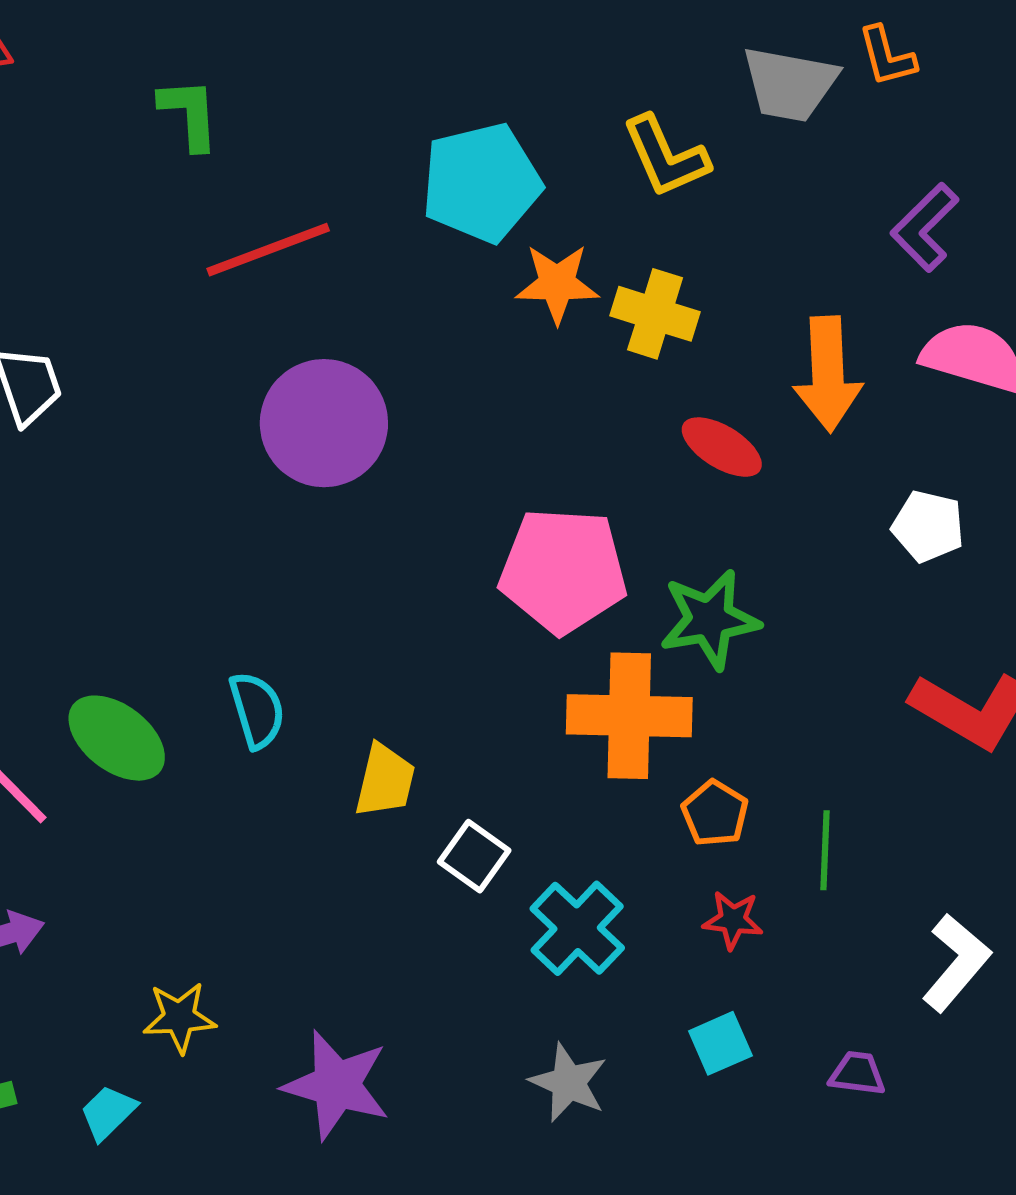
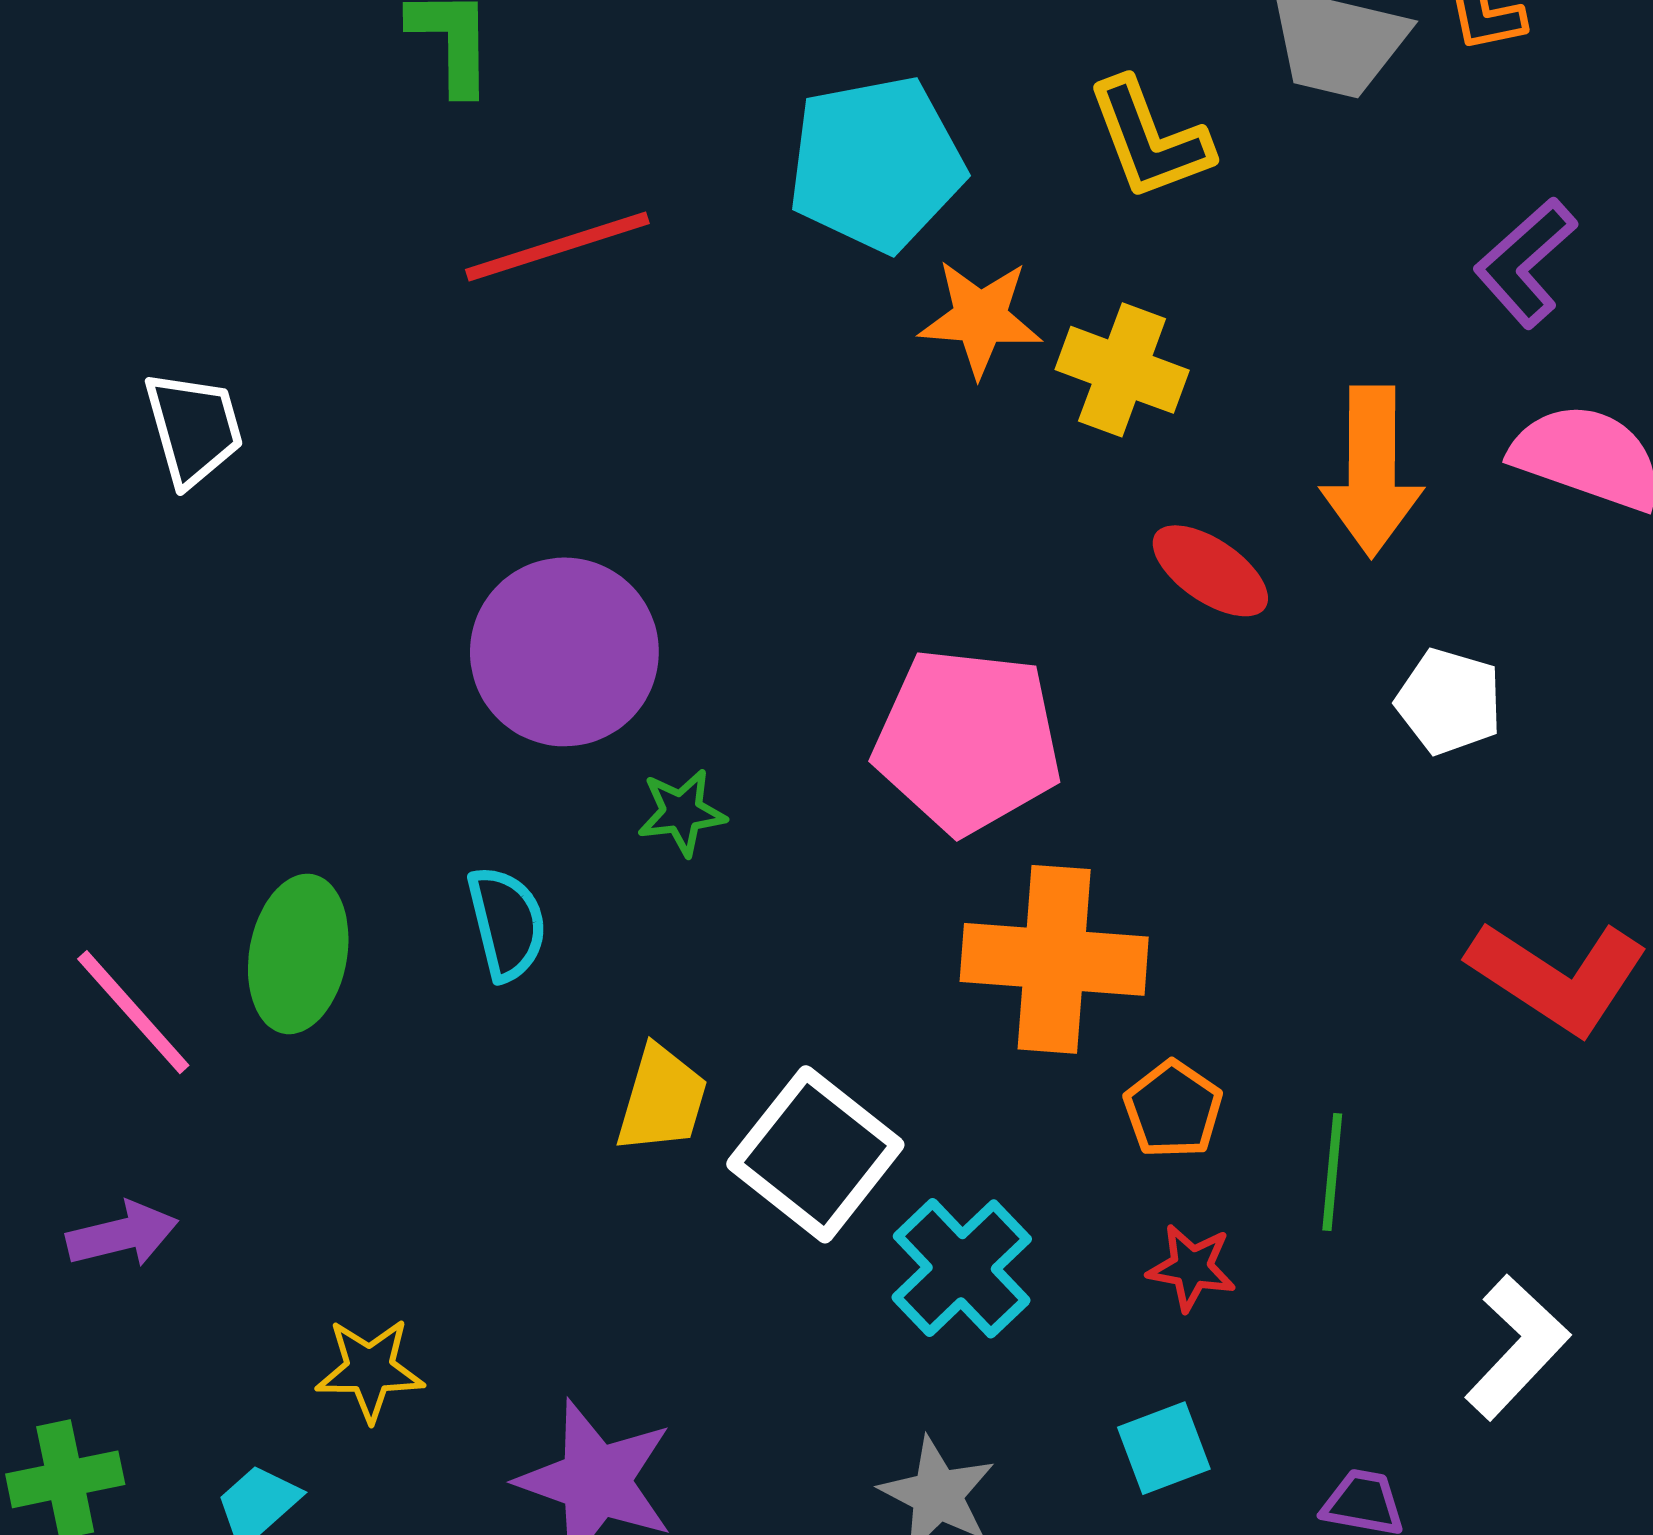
purple circle: (324, 423) -> (564, 652), moved
white pentagon: (928, 526) -> (1449, 702), moved
green star: (710, 619) -> (682, 812), moved, size x0.6
green ellipse: (117, 738) -> (298, 954), turned 60
yellow trapezoid: (385, 781) -> (662, 1099), moved
white square: (474, 856) -> (815, 1154), size x1.6

